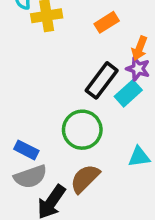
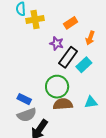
purple star: (138, 69) -> (57, 43), moved
brown semicircle: (85, 179) -> (63, 104), moved, turned 42

